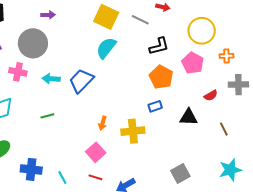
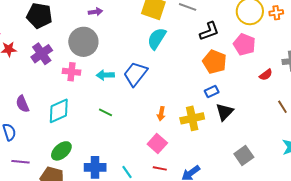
orange cross: (226, 56) -> (276, 13), moved
green line: (47, 116) -> (105, 112), turned 48
black triangle: (188, 117) -> (225, 112), moved, turned -42

